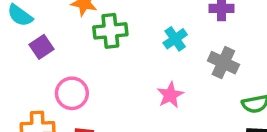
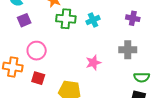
cyan cross: (175, 39) -> (93, 20), moved
gray cross: (223, 63) -> (128, 50), turned -36

